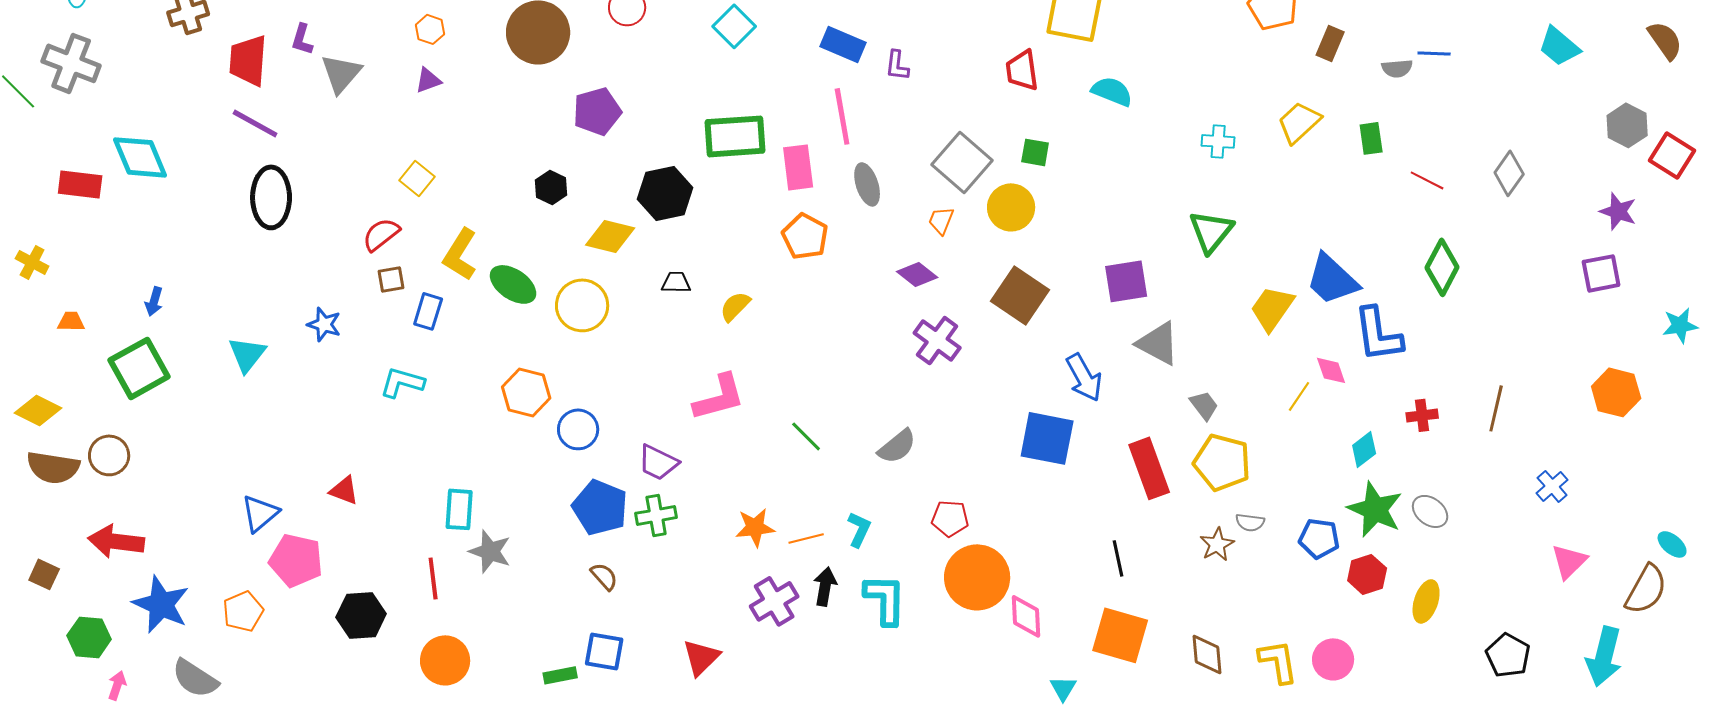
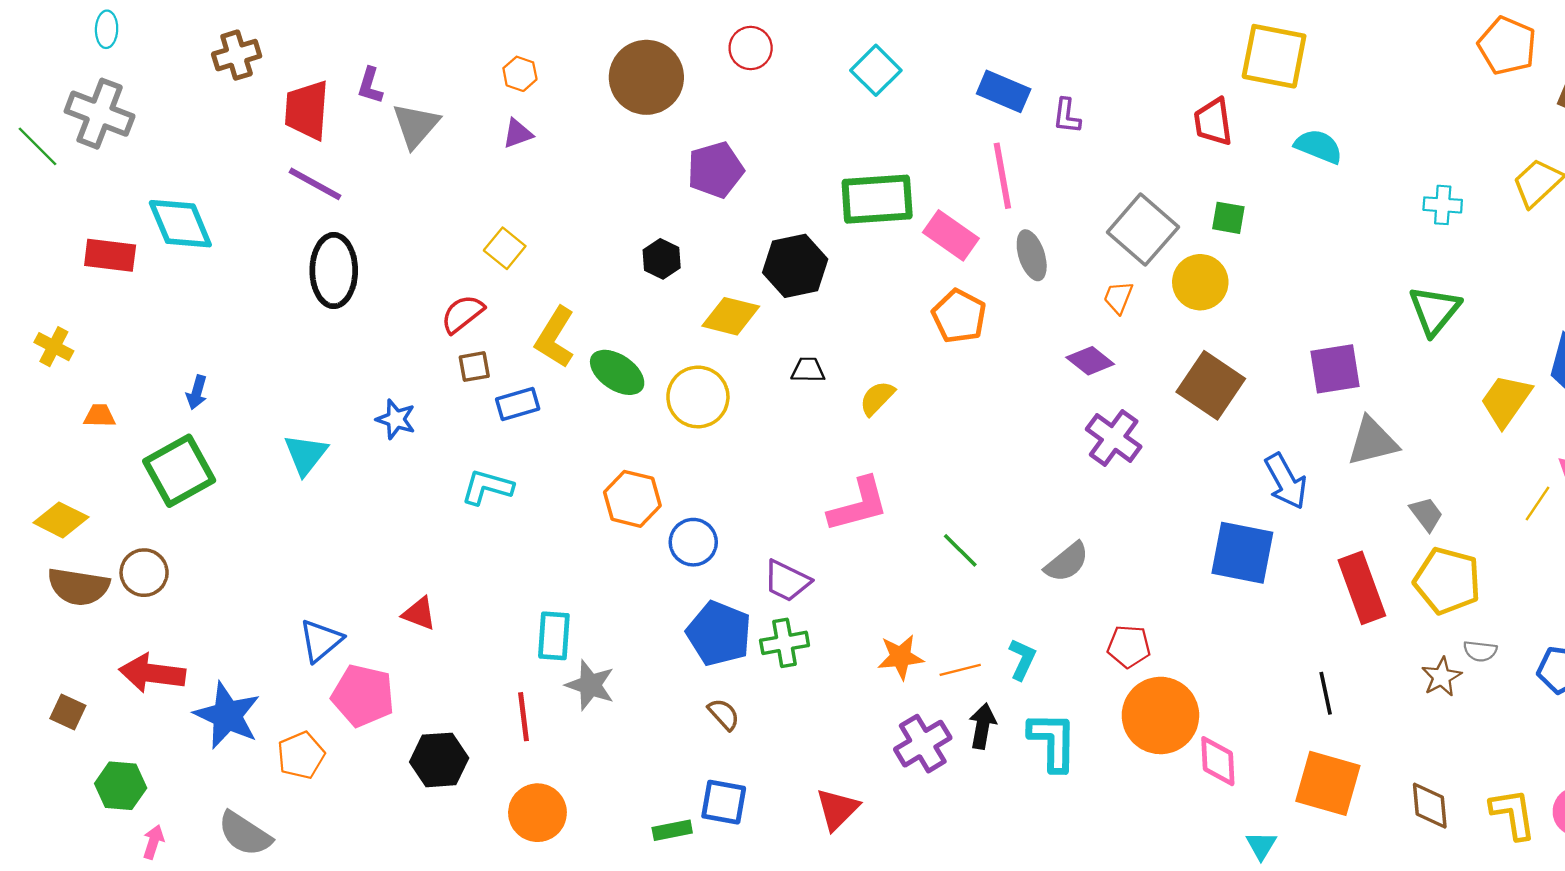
pink rectangle: (798, 167) -> (951, 235), turned -48
blue rectangle: (428, 311) -> (518, 404), turned 57
gray triangle: (1158, 343) -> (1372, 441), turned -42
blue star: (161, 604) -> (227, 715), moved

